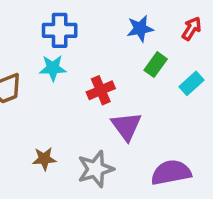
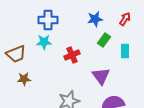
cyan rectangle: (192, 83) -> (125, 51), turned -48
purple triangle: (126, 126) -> (101, 76), moved
brown star: (44, 159) -> (24, 79), moved

